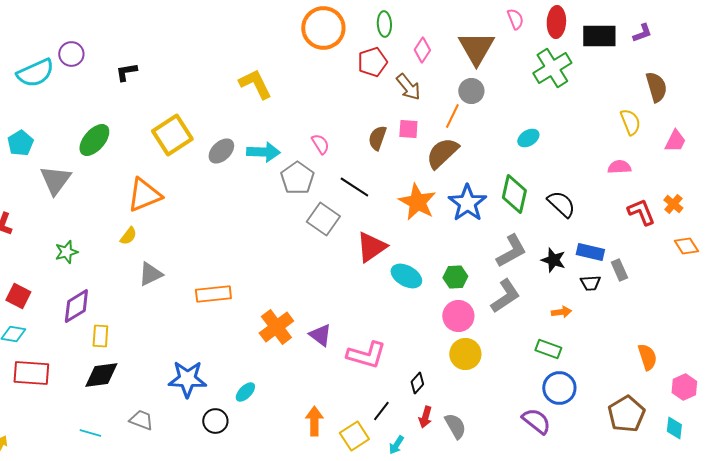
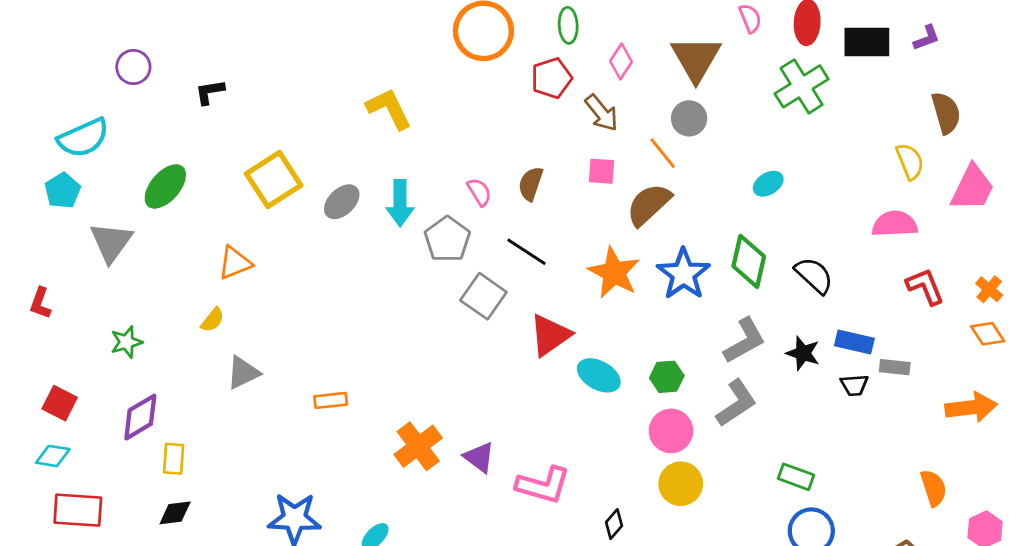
cyan semicircle: (35, 73) -> (83, 138), moved
orange line: (452, 116) -> (663, 153), turned -65
brown semicircle: (377, 138) -> (531, 184), moved
pink trapezoid: (675, 141) -> (972, 188), size x1.5
cyan arrow: (263, 152) -> (400, 203), turned 88
pink semicircle: (619, 167) -> (895, 224), size x1.4
orange triangle: (144, 195) -> (235, 263), size x0.7
orange cross: (673, 204) -> (989, 289), moved
gray rectangle: (619, 270) -> (895, 367), turned -60
orange rectangle: (213, 294) -> (331, 400), size x0.7
orange arrow: (561, 312) -> (971, 407), moved, size x1.8
black diamond: (101, 375) -> (175, 513), size x0.7

